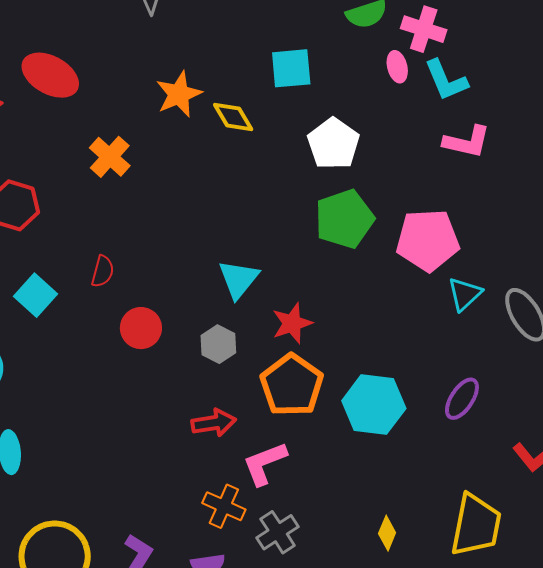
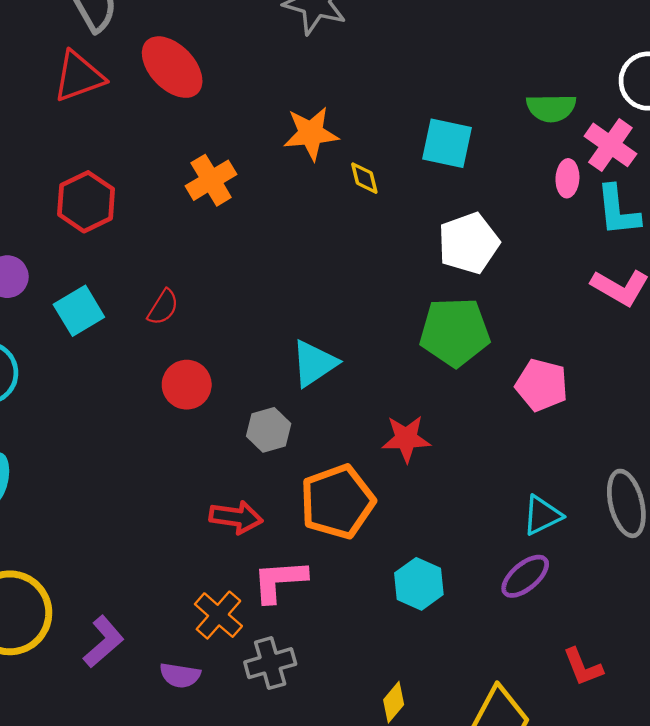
yellow diamond: (233, 117) -> (364, 178), size x0.7
pink pentagon: (428, 240) -> (542, 385), size x0.7
cyan triangle: (465, 294) -> (542, 515), moved
red star: (292, 323) -> (406, 439), moved
cyan hexagon: (374, 405) -> (419, 584), moved, size x0.7

